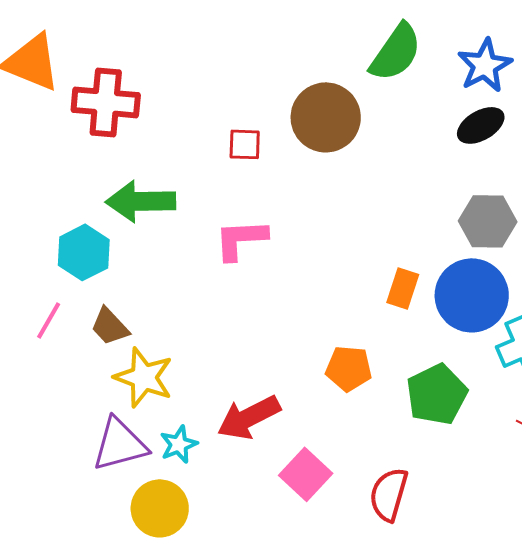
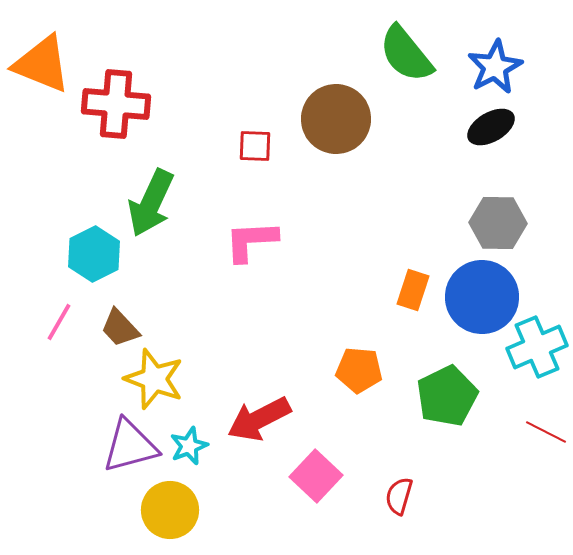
green semicircle: (396, 52) -> (406, 54), turned 106
green arrow: (141, 201) -> (151, 203), turned -64
red semicircle: (389, 494) -> (399, 496), size x0.7

